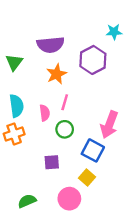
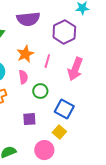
orange star: (56, 74) -> (25, 54), moved
pink line: (65, 102) -> (47, 61), moved
pink arrow: (109, 125) -> (75, 69), moved

